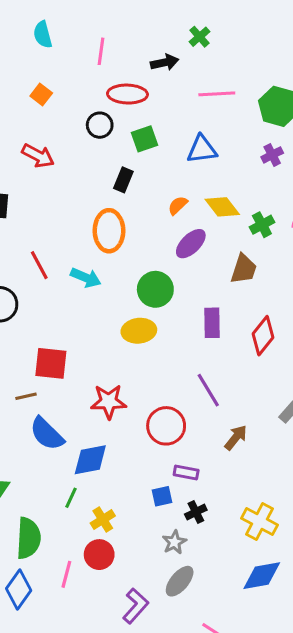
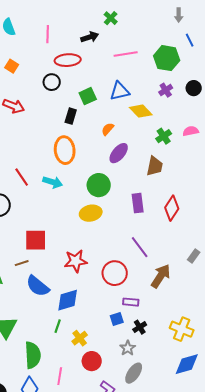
green square: (144, 139) -> (88, 96), moved
yellow diamond: (222, 207) -> (141, 111), moved
brown arrow: (236, 438) -> (161, 276), size x1.4
red circle: (99, 555) -> (92, 361), moved

